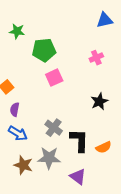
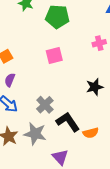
green pentagon: (44, 50) -> (57, 17), moved
black L-shape: (79, 140) -> (68, 122), turned -45

